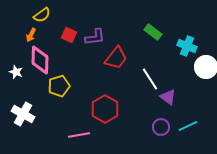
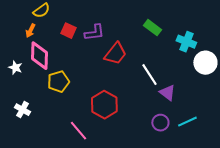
white cross: (23, 114) -> (22, 110), size x0.7
pink line: (79, 135) -> (78, 131), turned 60

